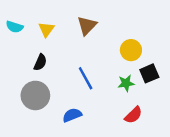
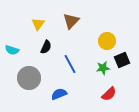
cyan semicircle: (15, 27) -> (12, 50), moved
black semicircle: (40, 62) -> (46, 47), moved

